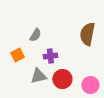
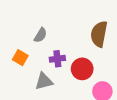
orange square: (17, 55) -> (20, 58), turned -32
red circle: (62, 79) -> (82, 69), moved

